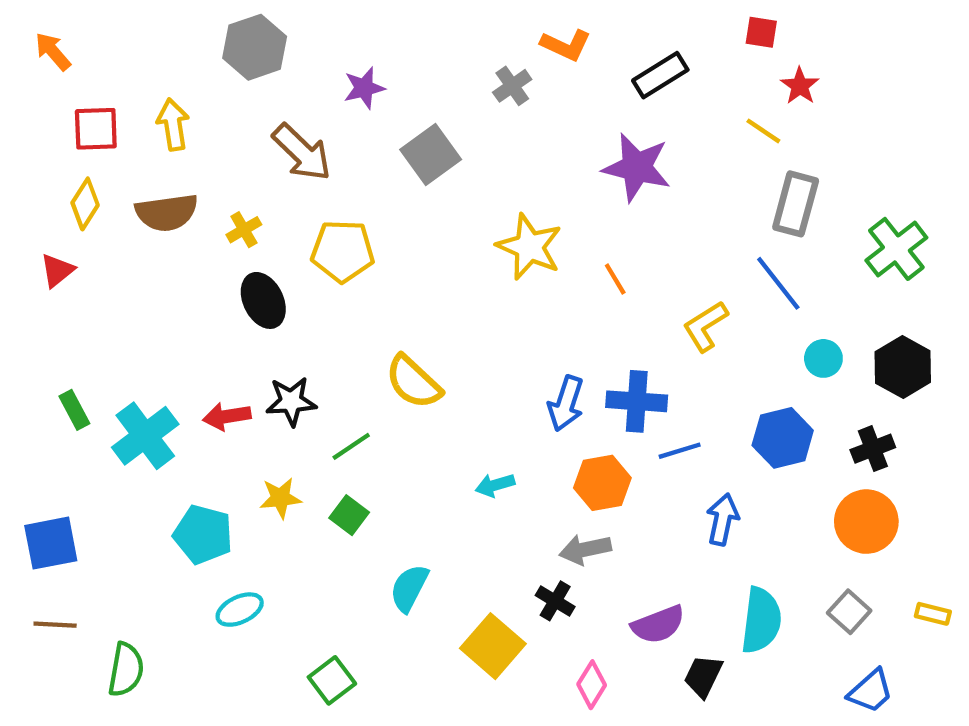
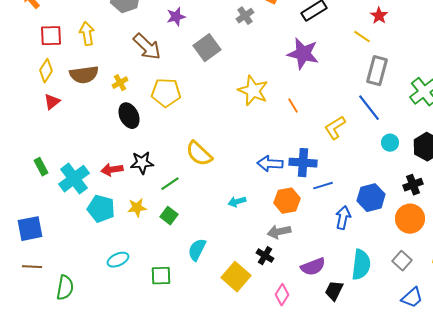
red triangle: (57, 270) -> (52, 102), moved
blue arrow: (566, 404) -> (270, 164), turned 75
blue hexagon: (783, 438) -> (371, 198), moved
cyan pentagon: (203, 534) -> (101, 209), moved
green square: (332, 680) -> (161, 276), moved, turned 35

